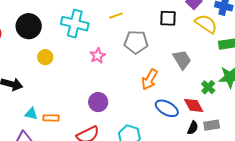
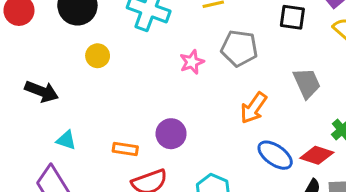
pink star: (98, 56) -> (192, 62), moved
red diamond: (194, 105) -> (317, 155), turned -50
orange rectangle: (51, 118) -> (125, 149), moved

